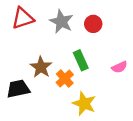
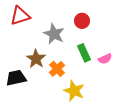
gray star: (61, 22) -> (54, 34), moved
green rectangle: (81, 60) -> (84, 53), moved

